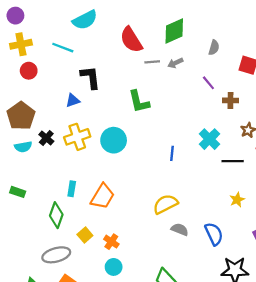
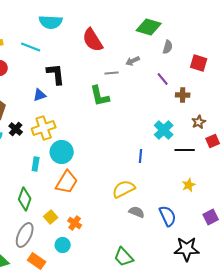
cyan semicircle: (85, 20) -> (51, 22), turned 30
green diamond: (174, 31) -> (149, 27), moved, turned 40
gray line: (152, 62) -> (112, 73), moved
cyan circle: (114, 140) -> (62, 152), moved
blue line: (172, 153) -> (141, 156), moved
cyan rectangle: (72, 189) -> (36, 164), moved
gray ellipse: (56, 255) -> (25, 235), turned -50
cyan circle: (114, 267) -> (63, 245), moved

